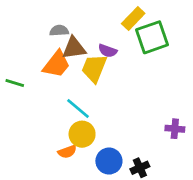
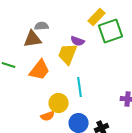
brown triangle: (74, 48) -> (33, 39), moved
orange trapezoid: (56, 64) -> (40, 70), moved
cyan line: (78, 109) -> (80, 87), moved, turned 42

